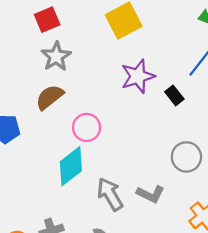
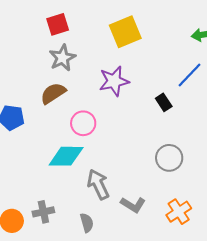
purple star: (138, 76) -> (114, 81), moved
cyan diamond: (71, 166) -> (66, 156), turned 33
gray L-shape: (150, 194) -> (133, 205), moved

